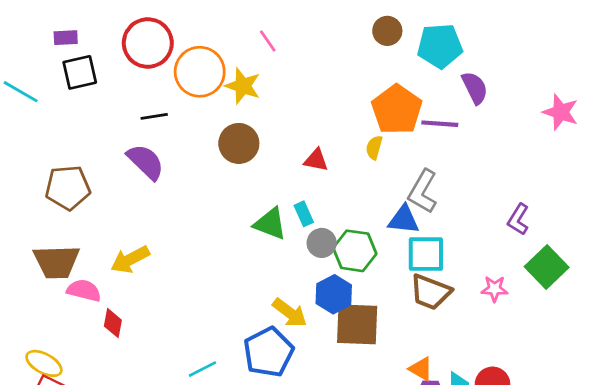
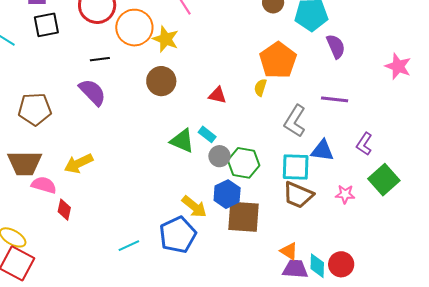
purple line: (440, 124) -> (335, 99), moved
cyan rectangle: (304, 214) -> (207, 134), turned -30
blue triangle: (404, 220) -> (322, 151), moved

